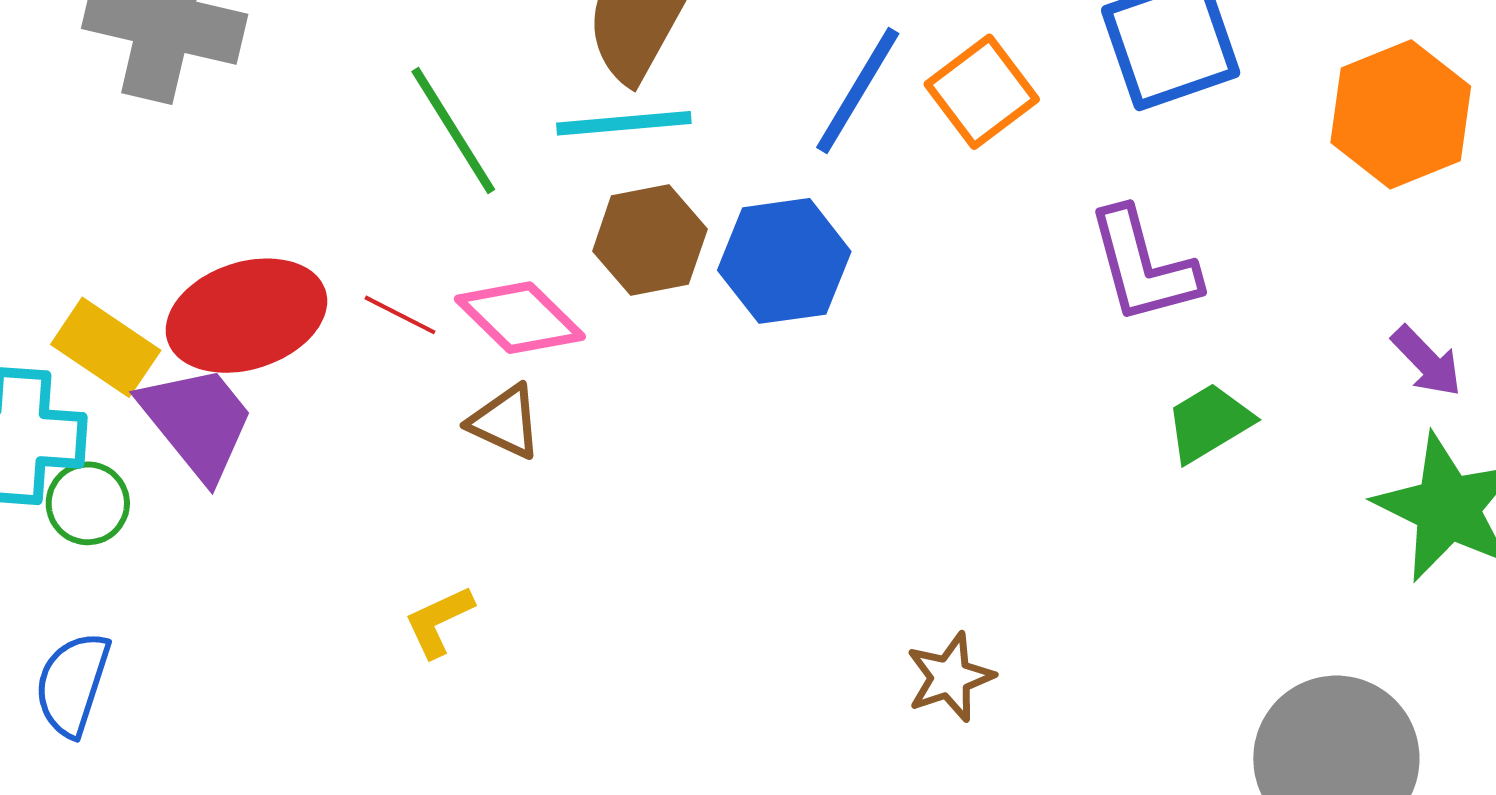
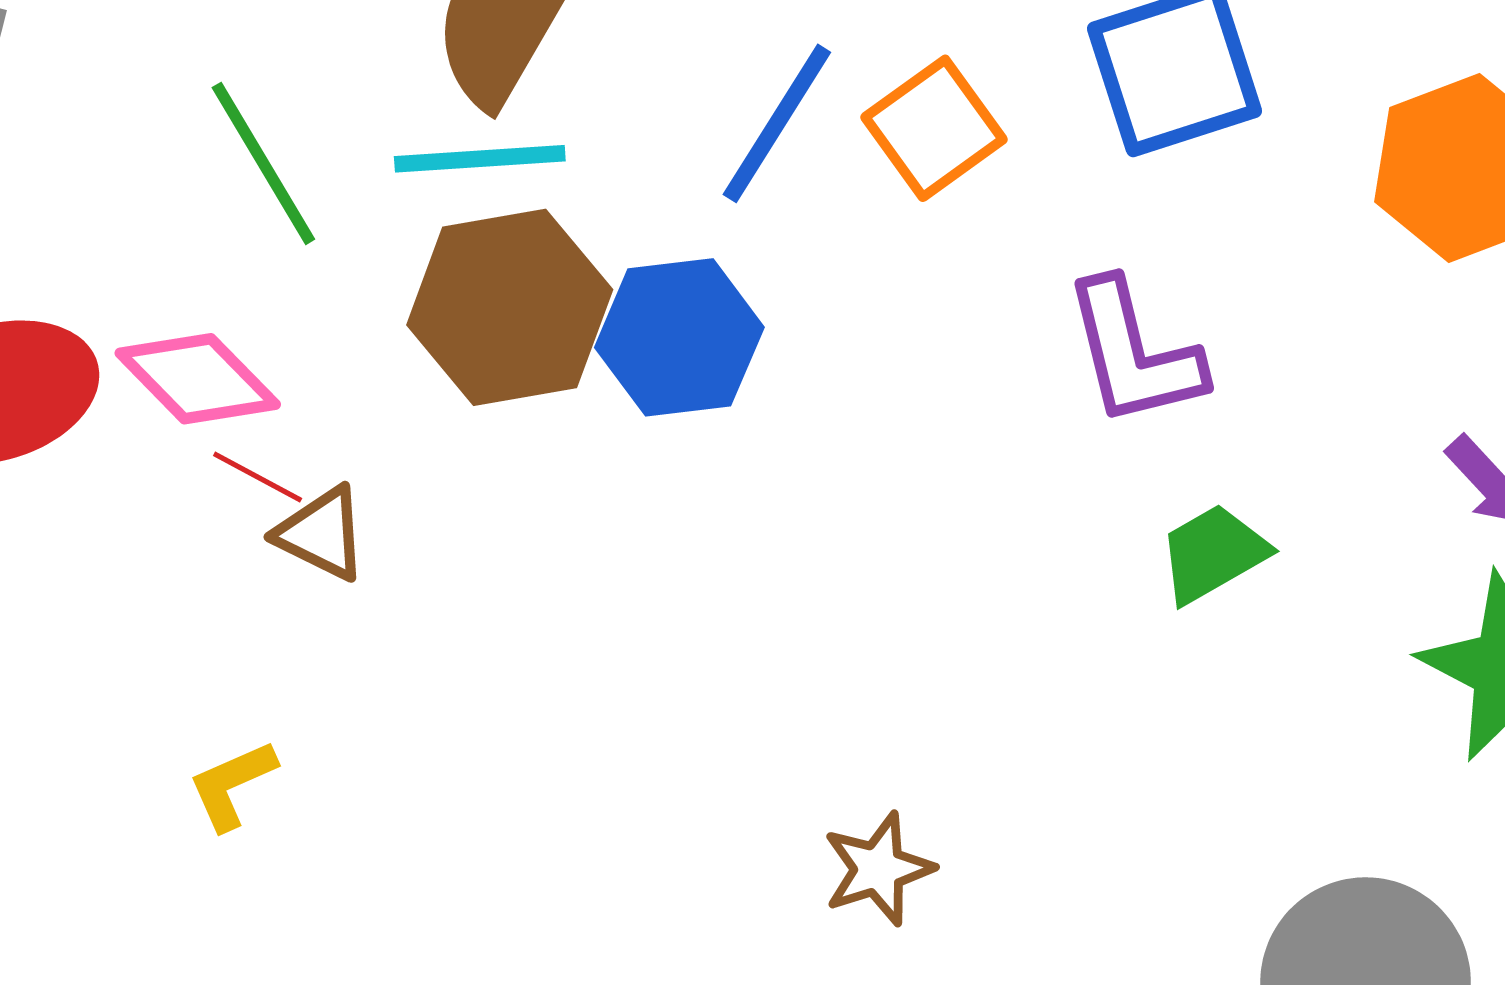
brown hexagon: (650, 240) -> (510, 307), size x1.4
red line: (400, 315) -> (258, 477), moved
pink diamond: (520, 318) -> (198, 379), moved

